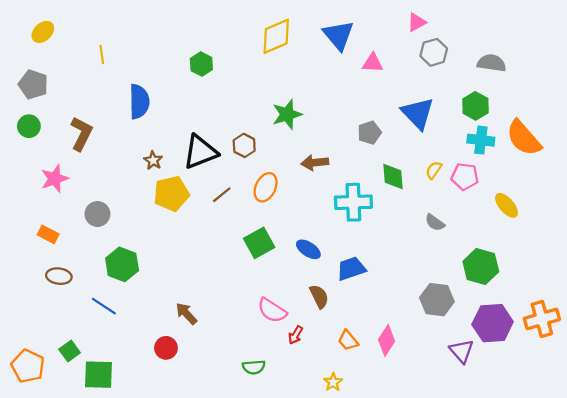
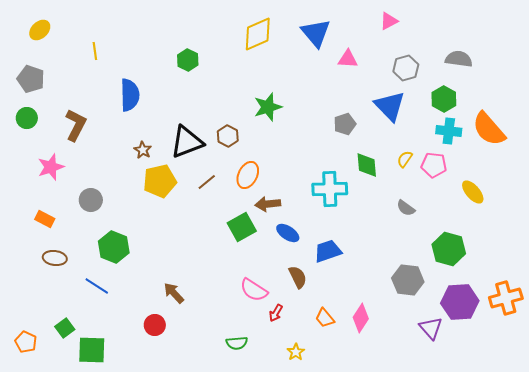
gray hexagon: (434, 52) -> (406, 68), moved
brown arrow: (315, 163) -> (268, 204), moved
orange pentagon: (28, 366) -> (26, 342), size x0.7
yellow star: (333, 382) -> (296, 352), moved

